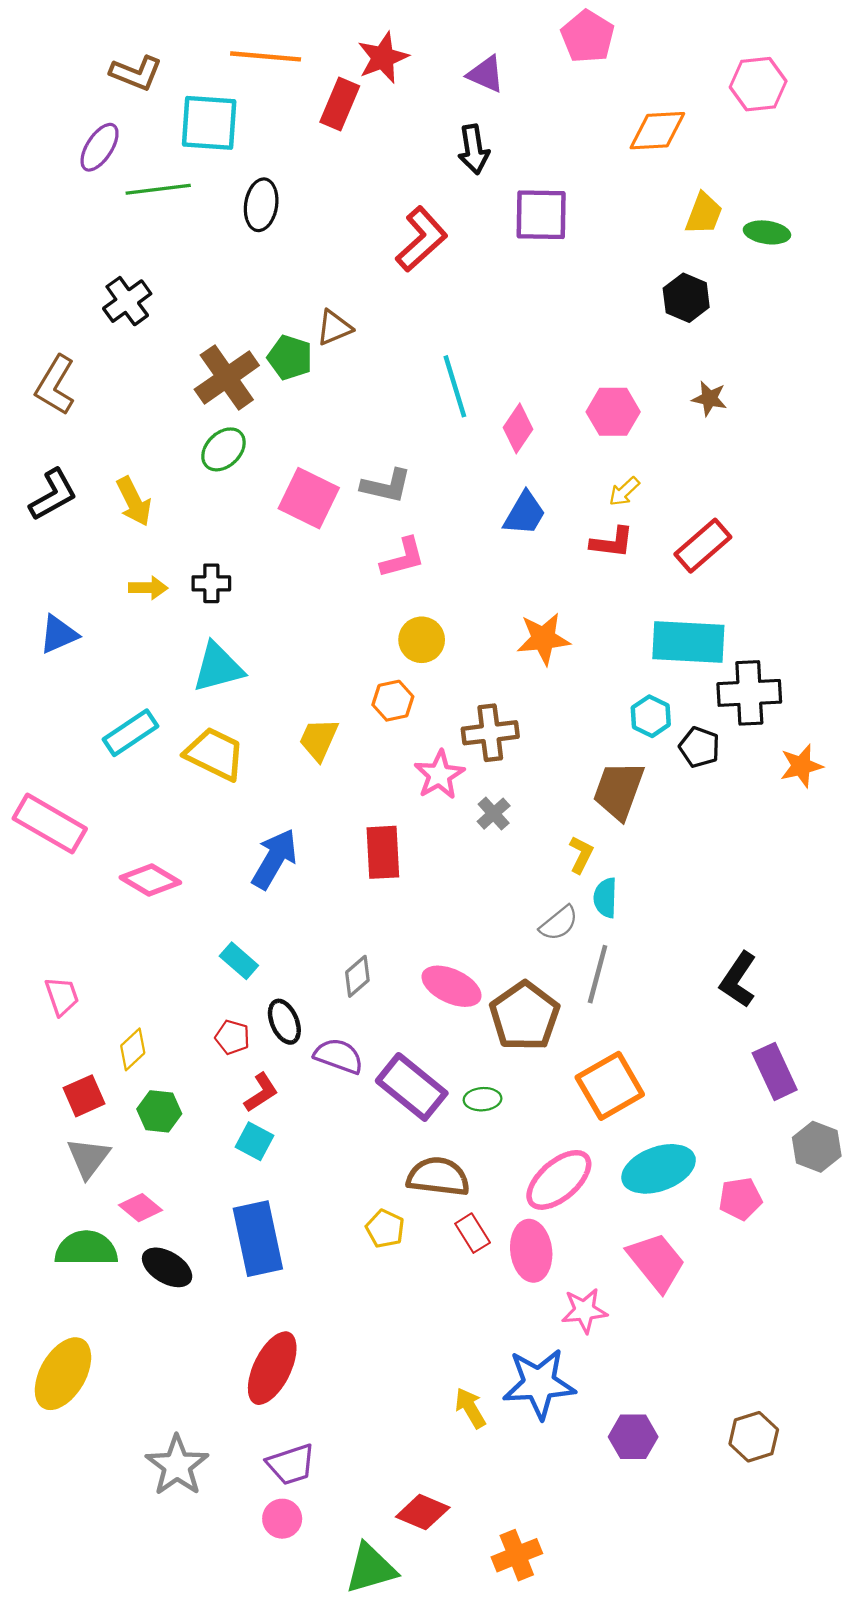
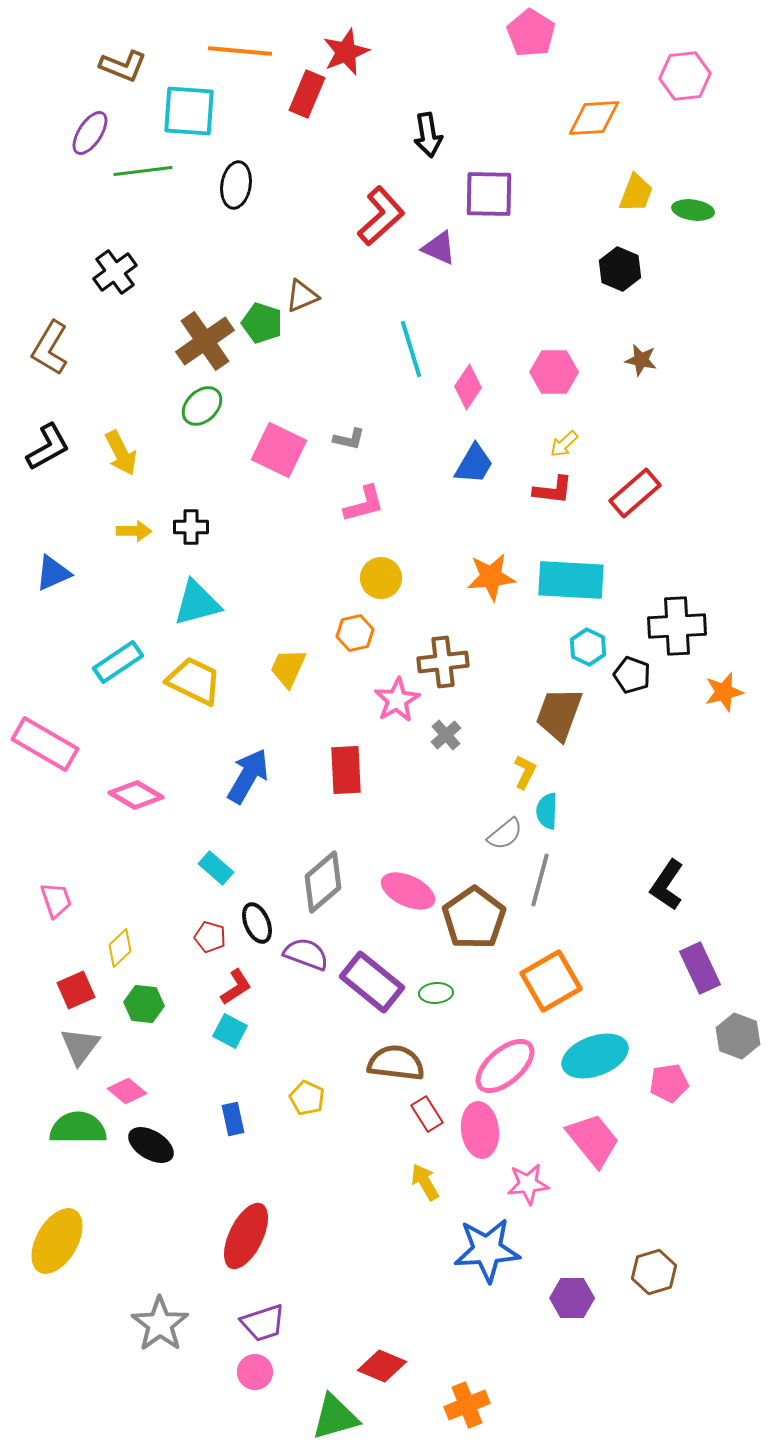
purple triangle: (486, 74) -> (439, 248), moved
gray L-shape: (386, 486) -> (349, 439), size x0.7
cyan rectangle: (688, 642) -> (571, 580), moved
gray diamond: (357, 976) -> (323, 882), size x1.6
yellow pentagon: (385, 1229) -> (307, 1098), moved
blue rectangle: (258, 1239) -> (233, 1119), size x0.5
yellow arrow: (470, 1408) -> (425, 1182), moved
brown hexagon: (754, 1437) -> (654, 1272), moved

